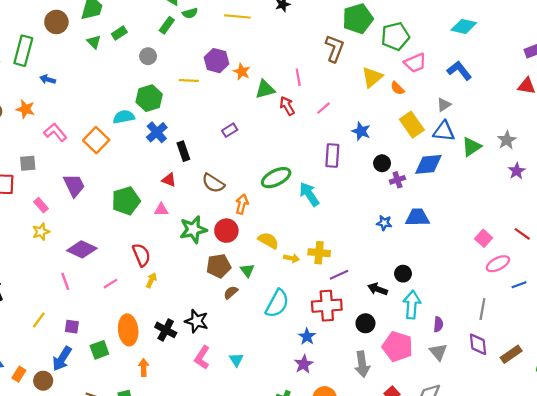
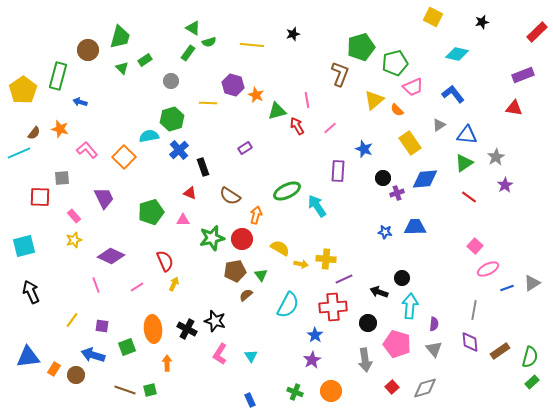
blue triangle: (444, 131) -> (467, 135), moved
red line: (522, 234) -> (469, 197), moved
blue arrow: (62, 359) -> (93, 355), turned 75

